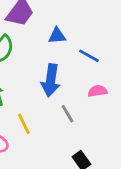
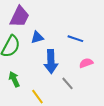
blue triangle: (57, 36) -> (37, 37), moved

